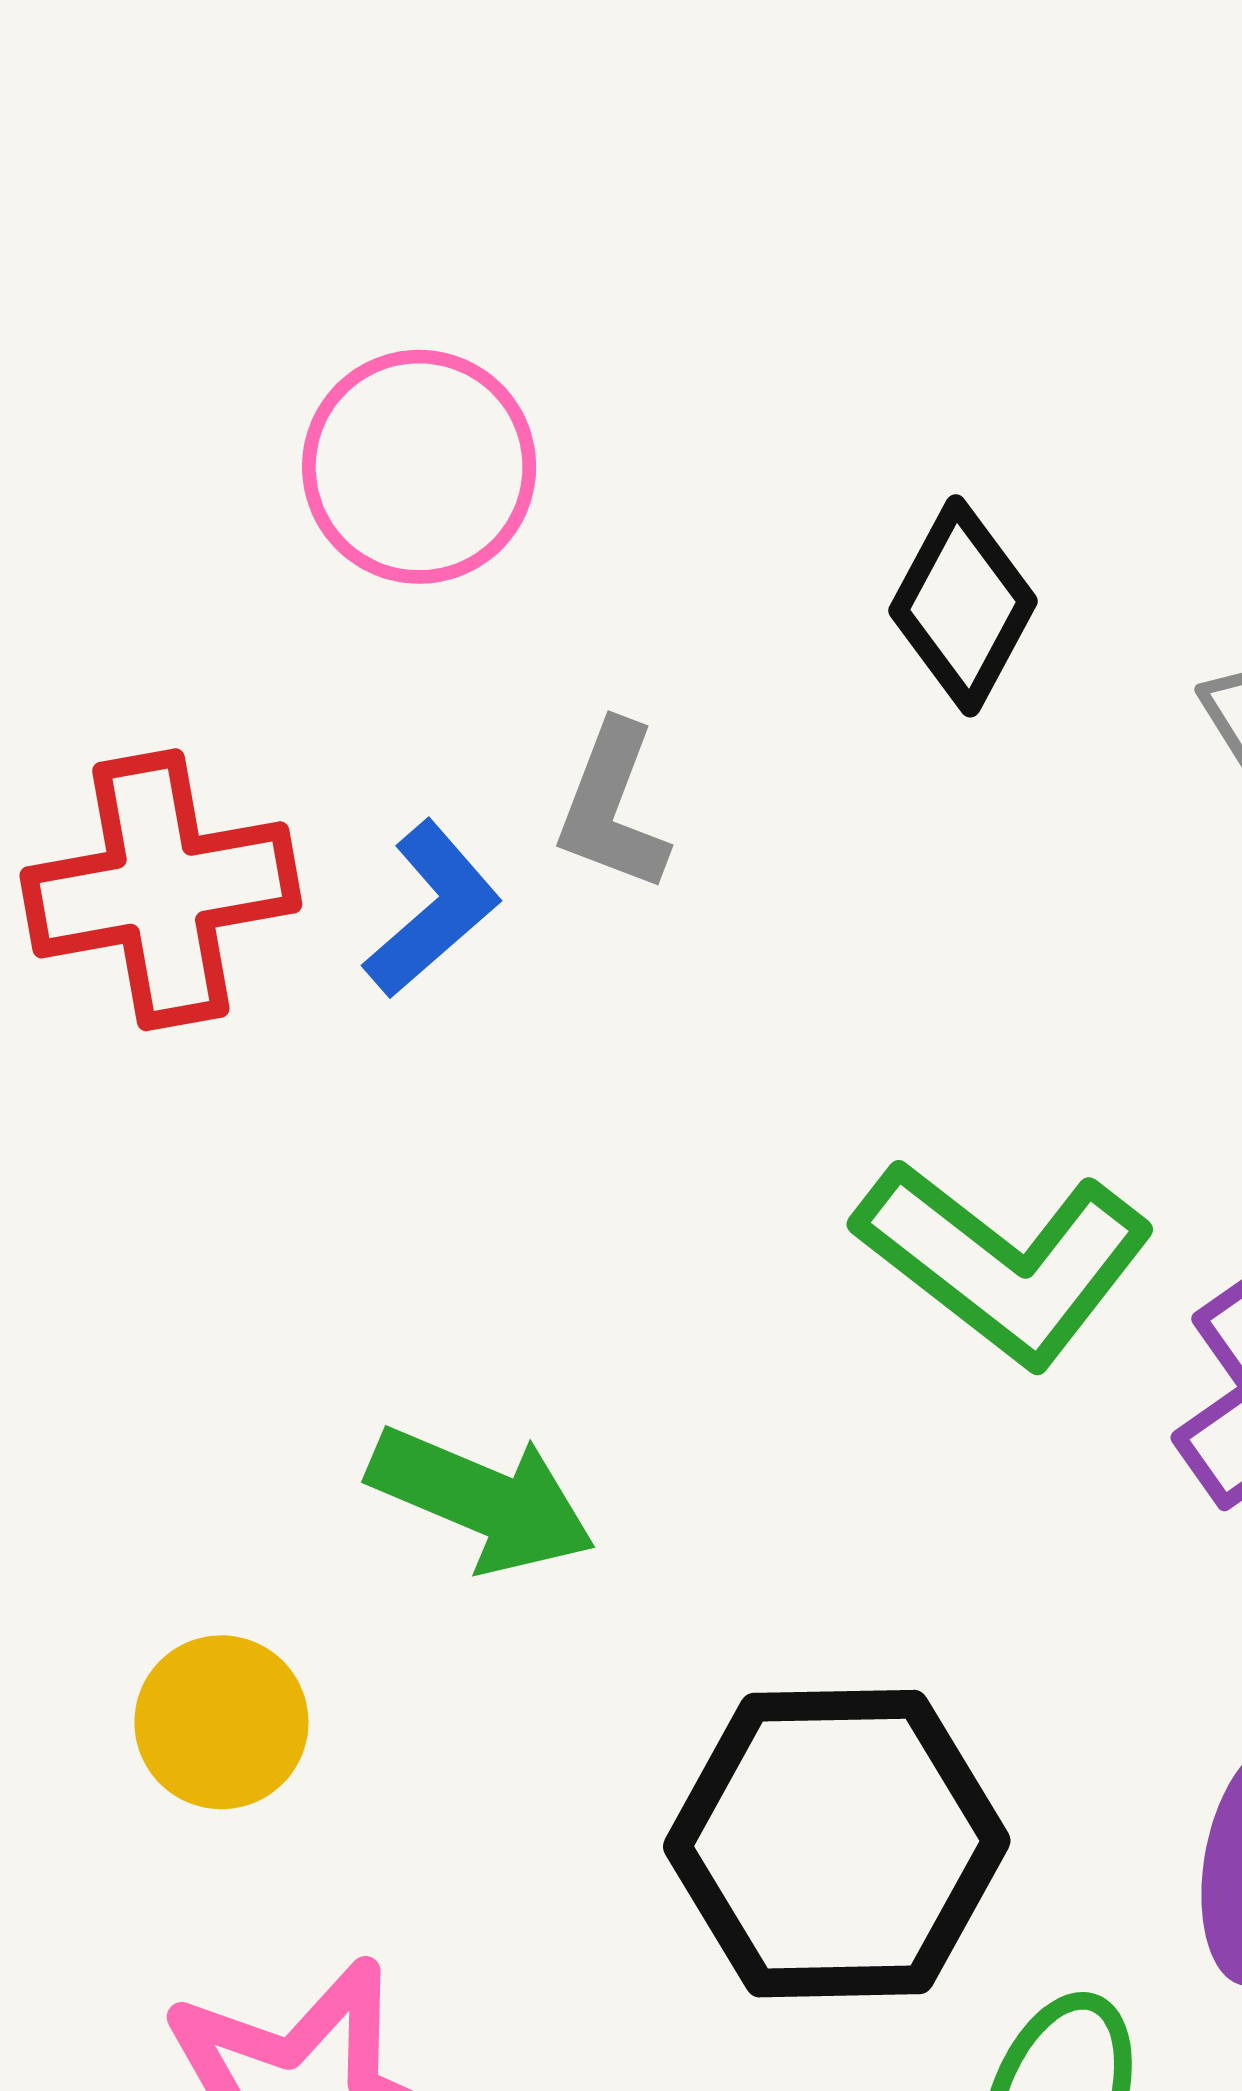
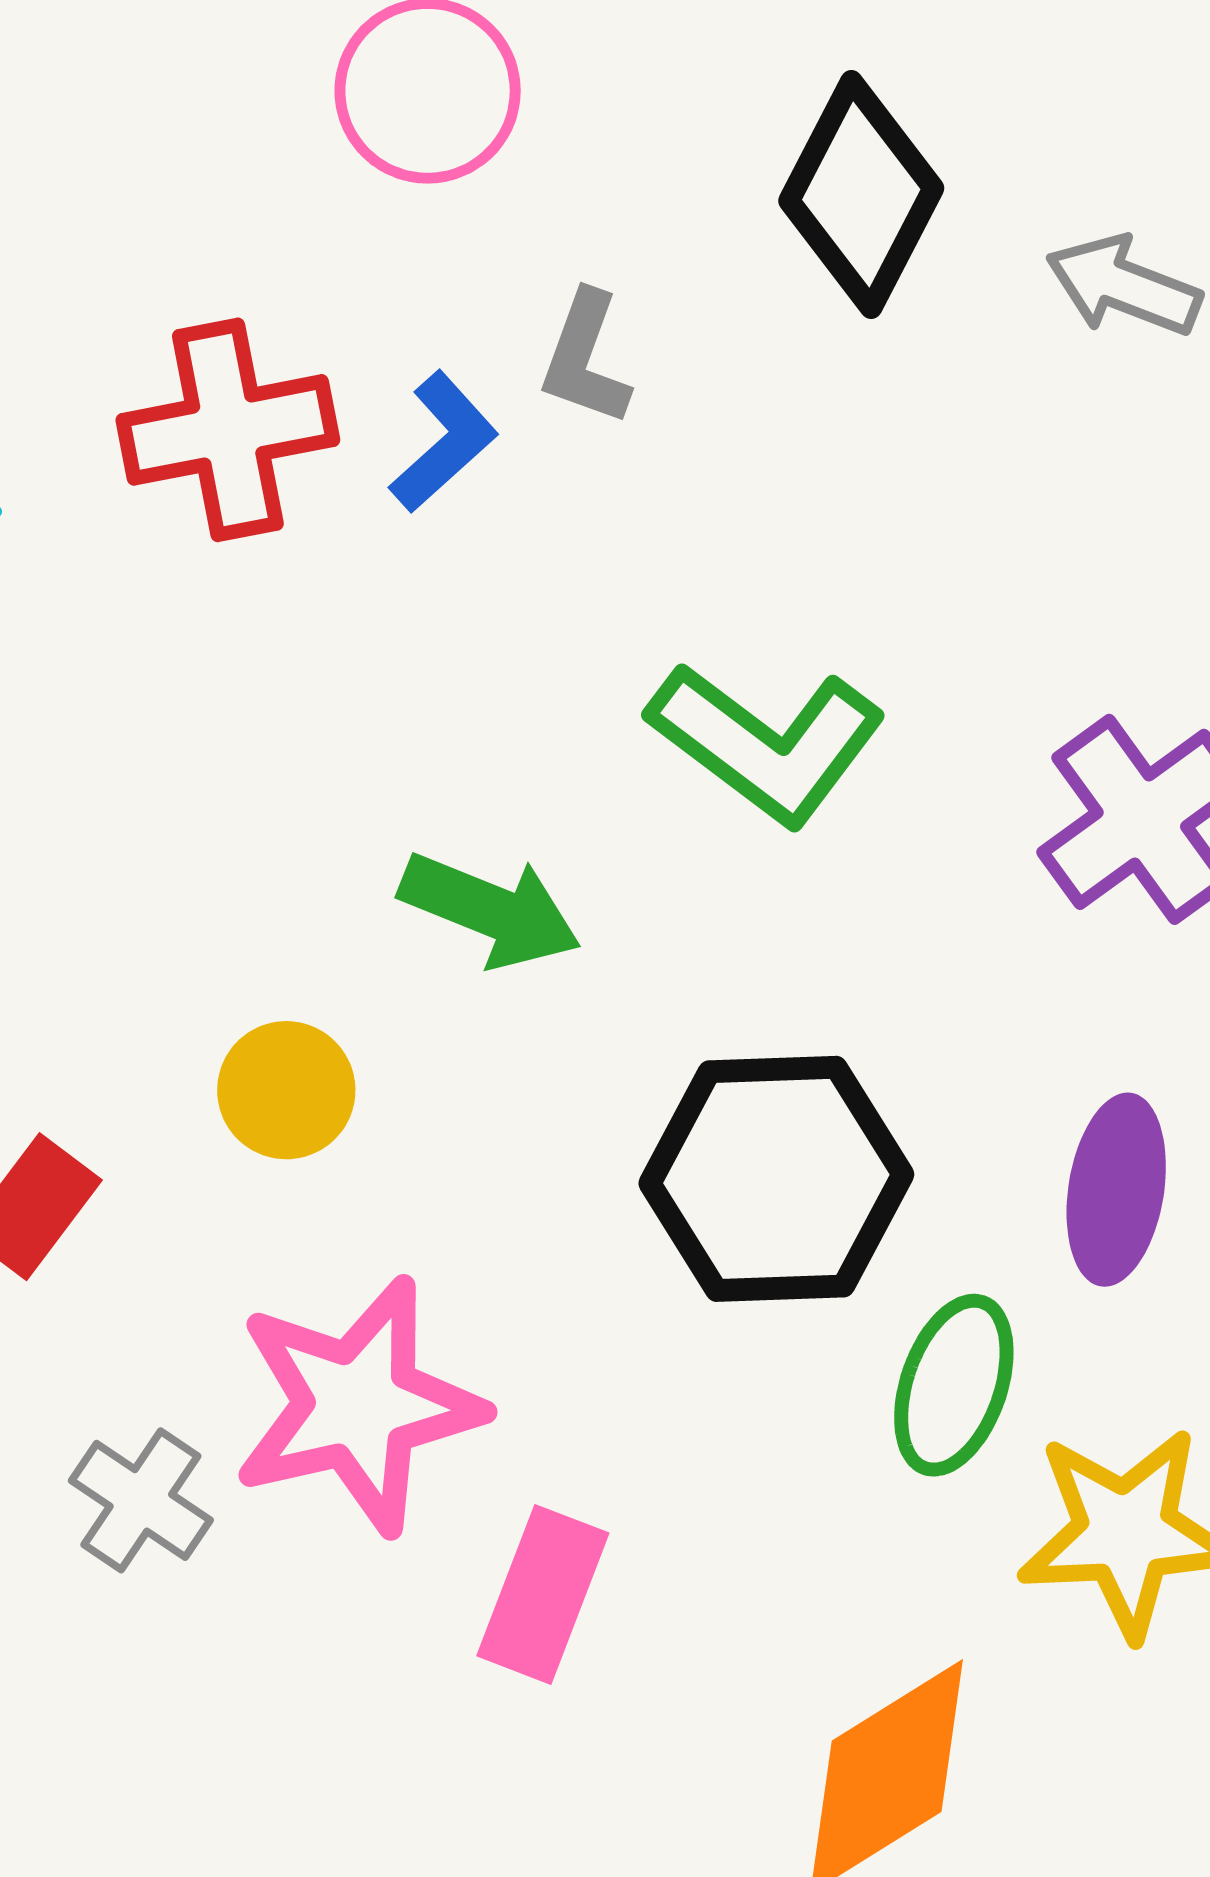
black diamond: (963, 606) -> (861, 194), size x1.4
green L-shape: (1004, 1262) -> (767, 743), moved

